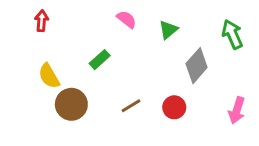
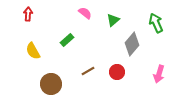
brown circle: (71, 104) -> (51, 84), moved

